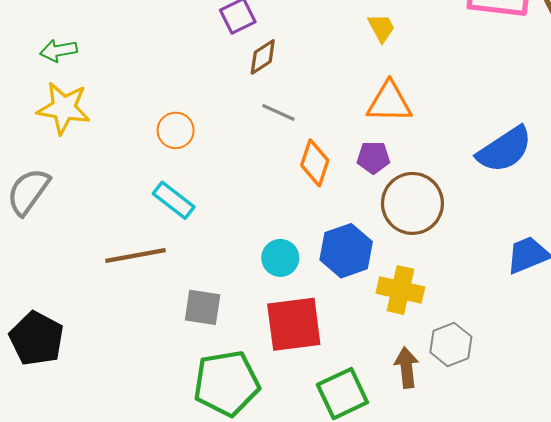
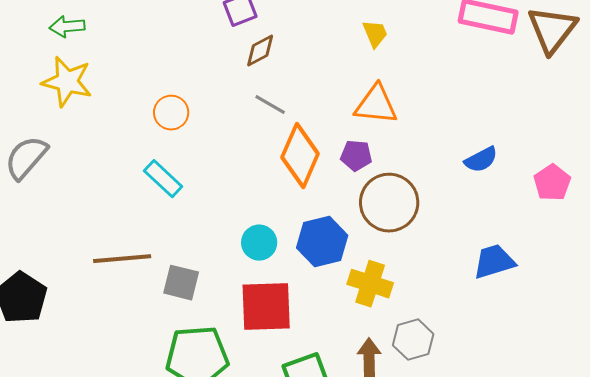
blue semicircle: (505, 149) -> (481, 160), size x0.6
orange diamond: (315, 163) -> (300, 156), size x1.4
brown line: (135, 256) -> (122, 259), moved

